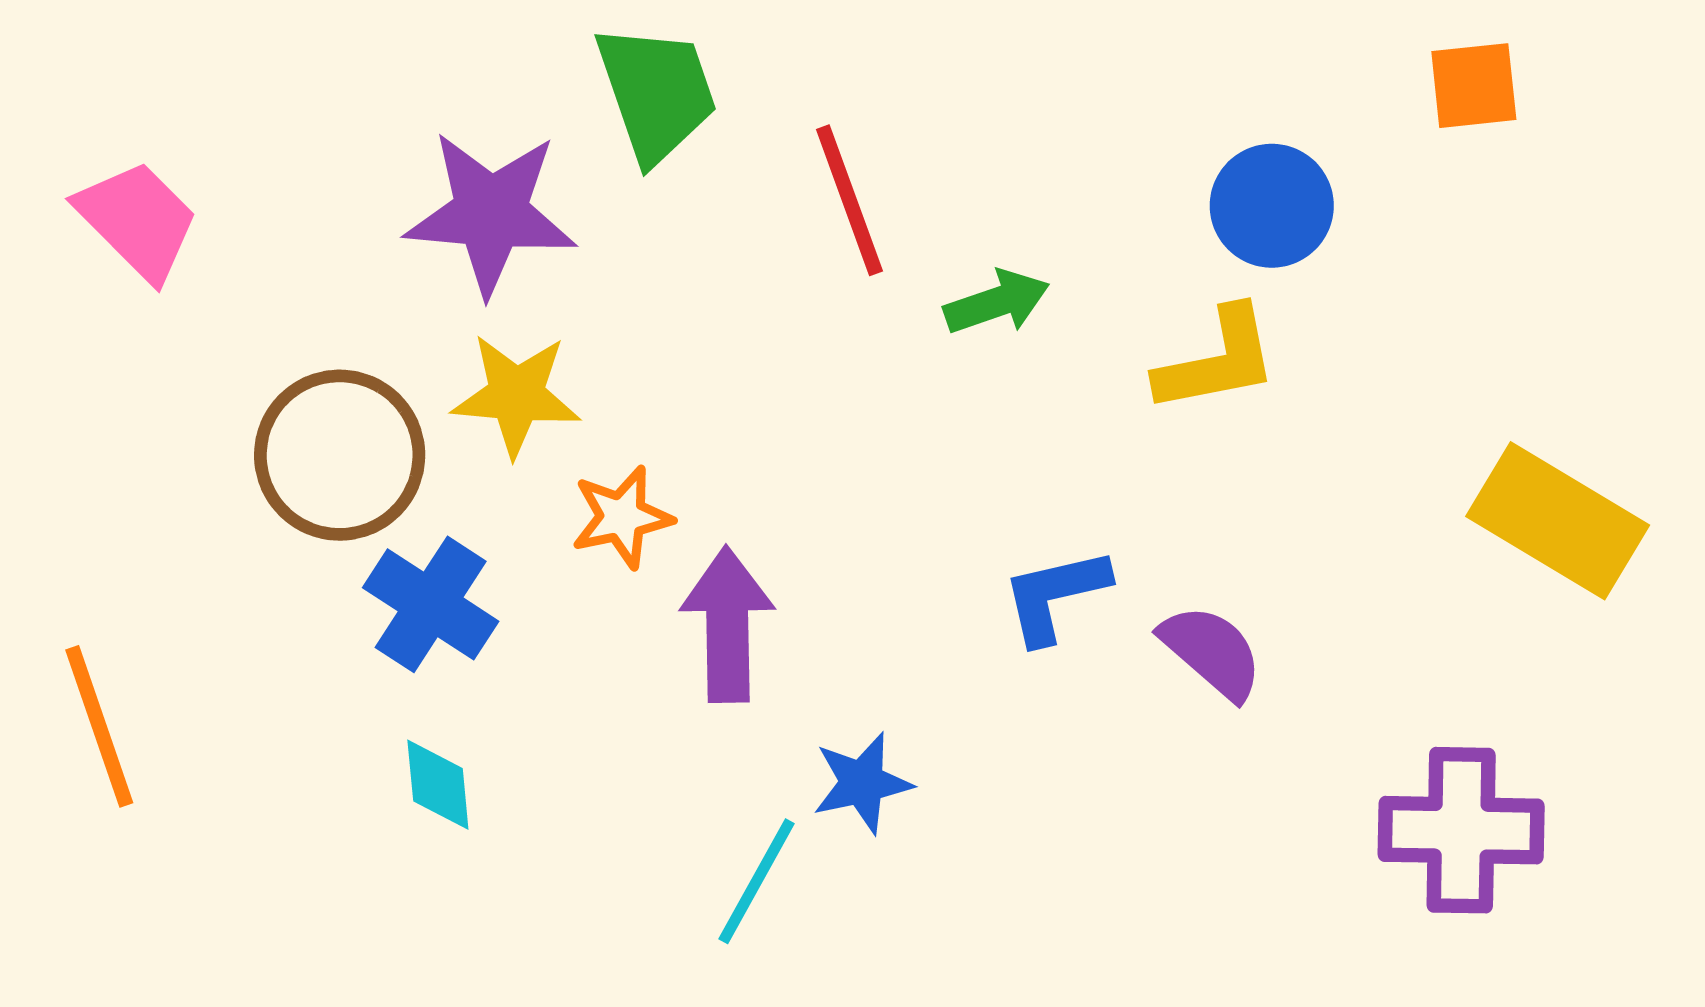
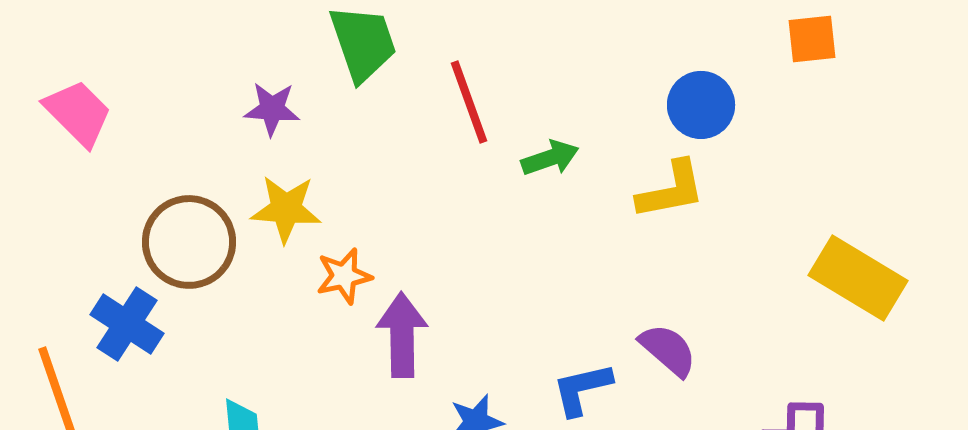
purple star: (491, 213) -> (272, 109), size x0.6
blue L-shape: (1055, 595) -> (582, 389), moved
blue cross: (431, 604) -> (127, 324), moved

